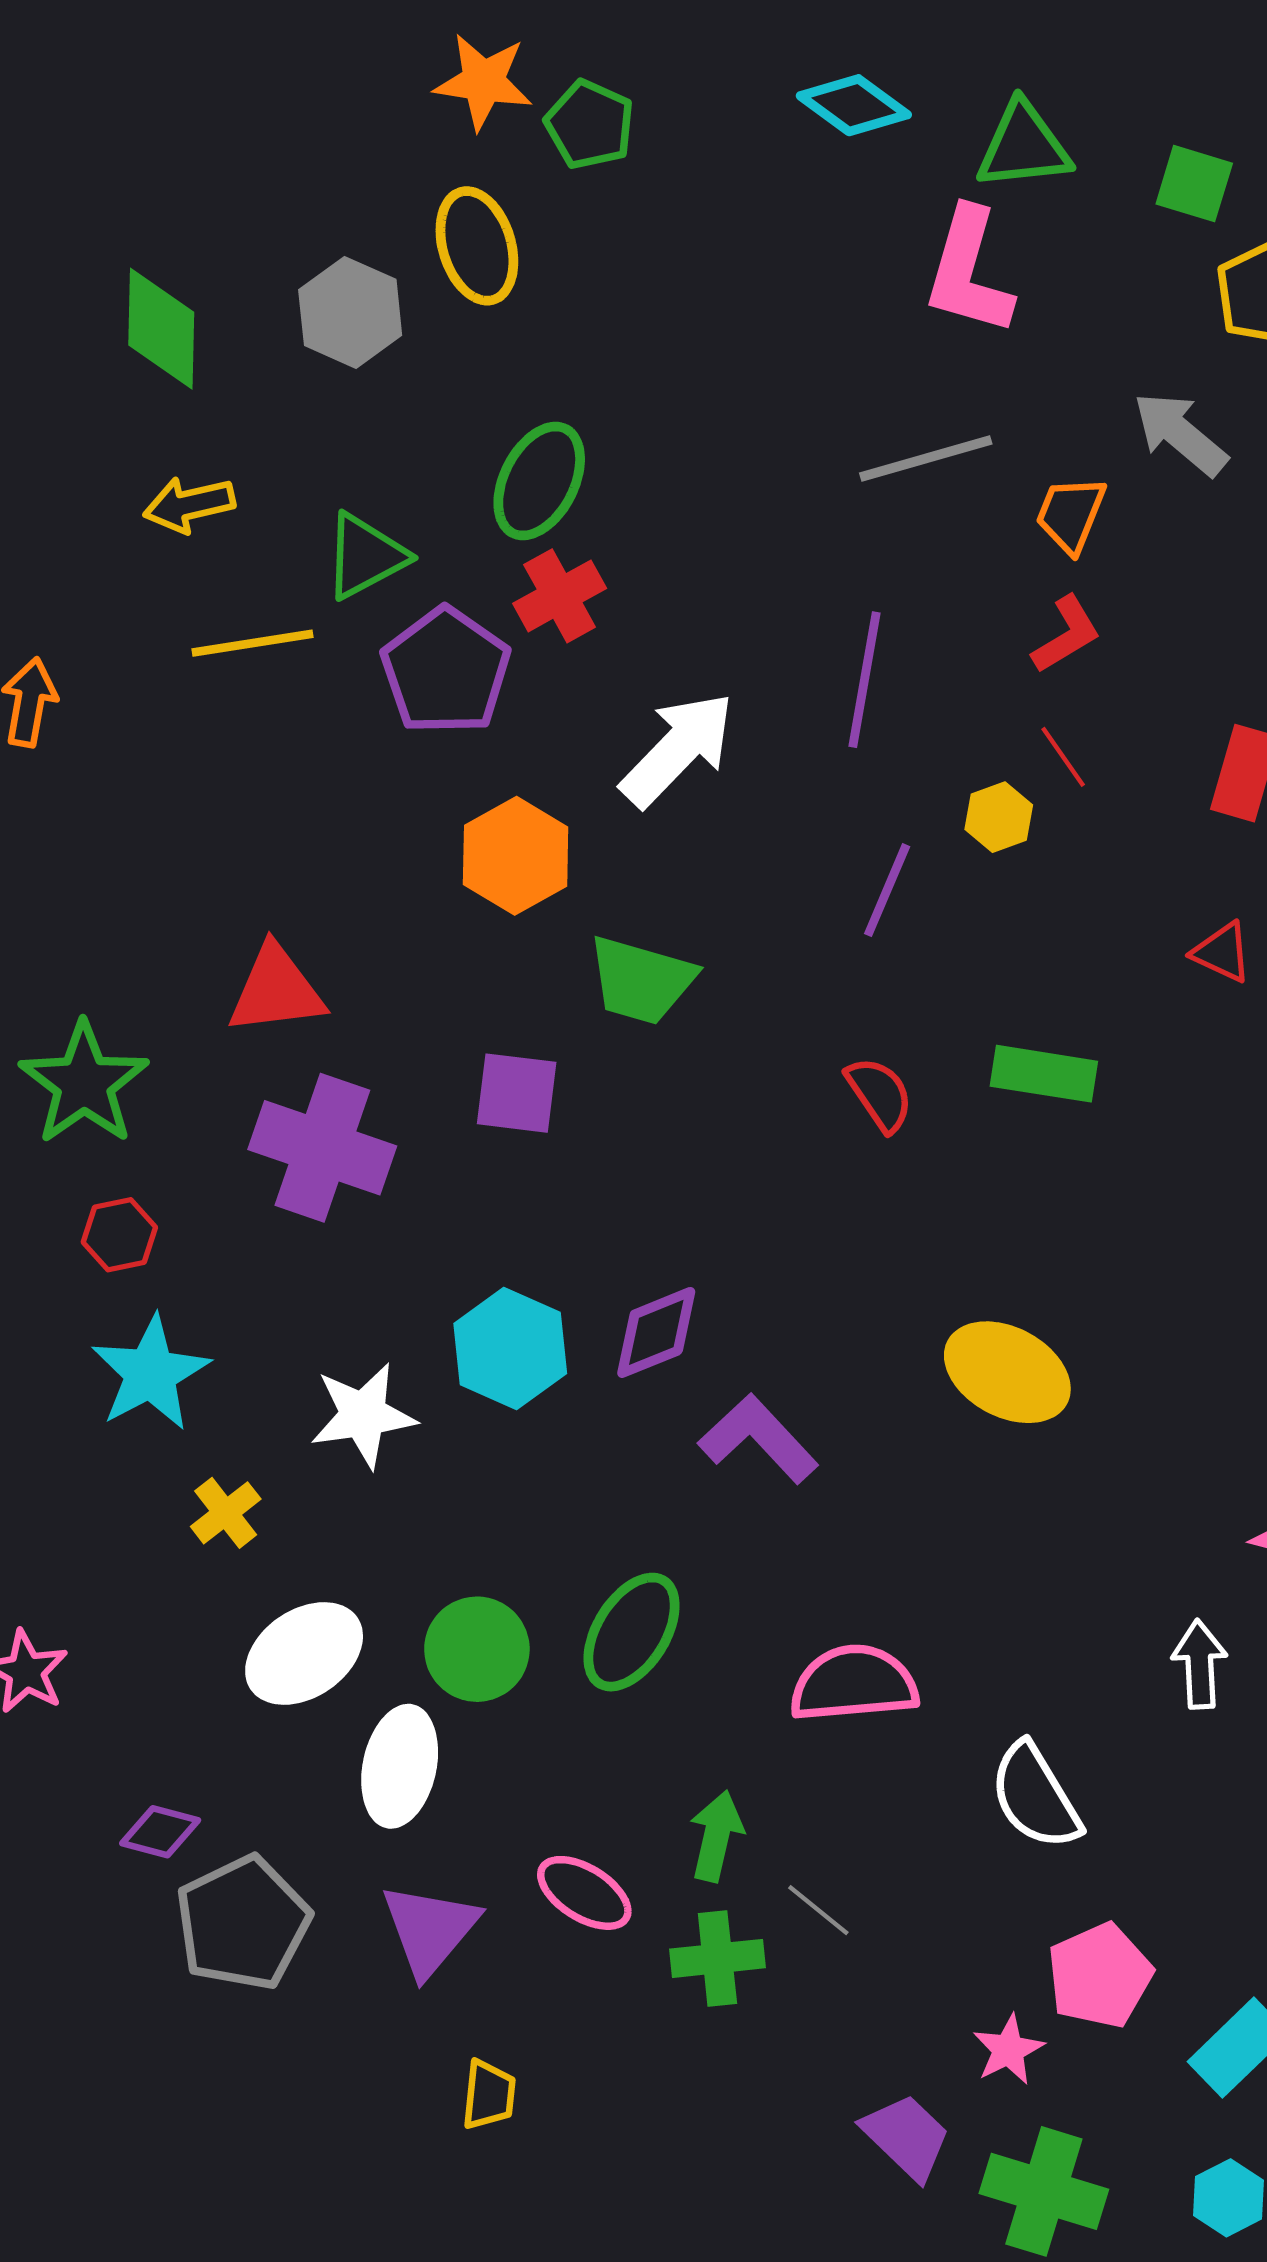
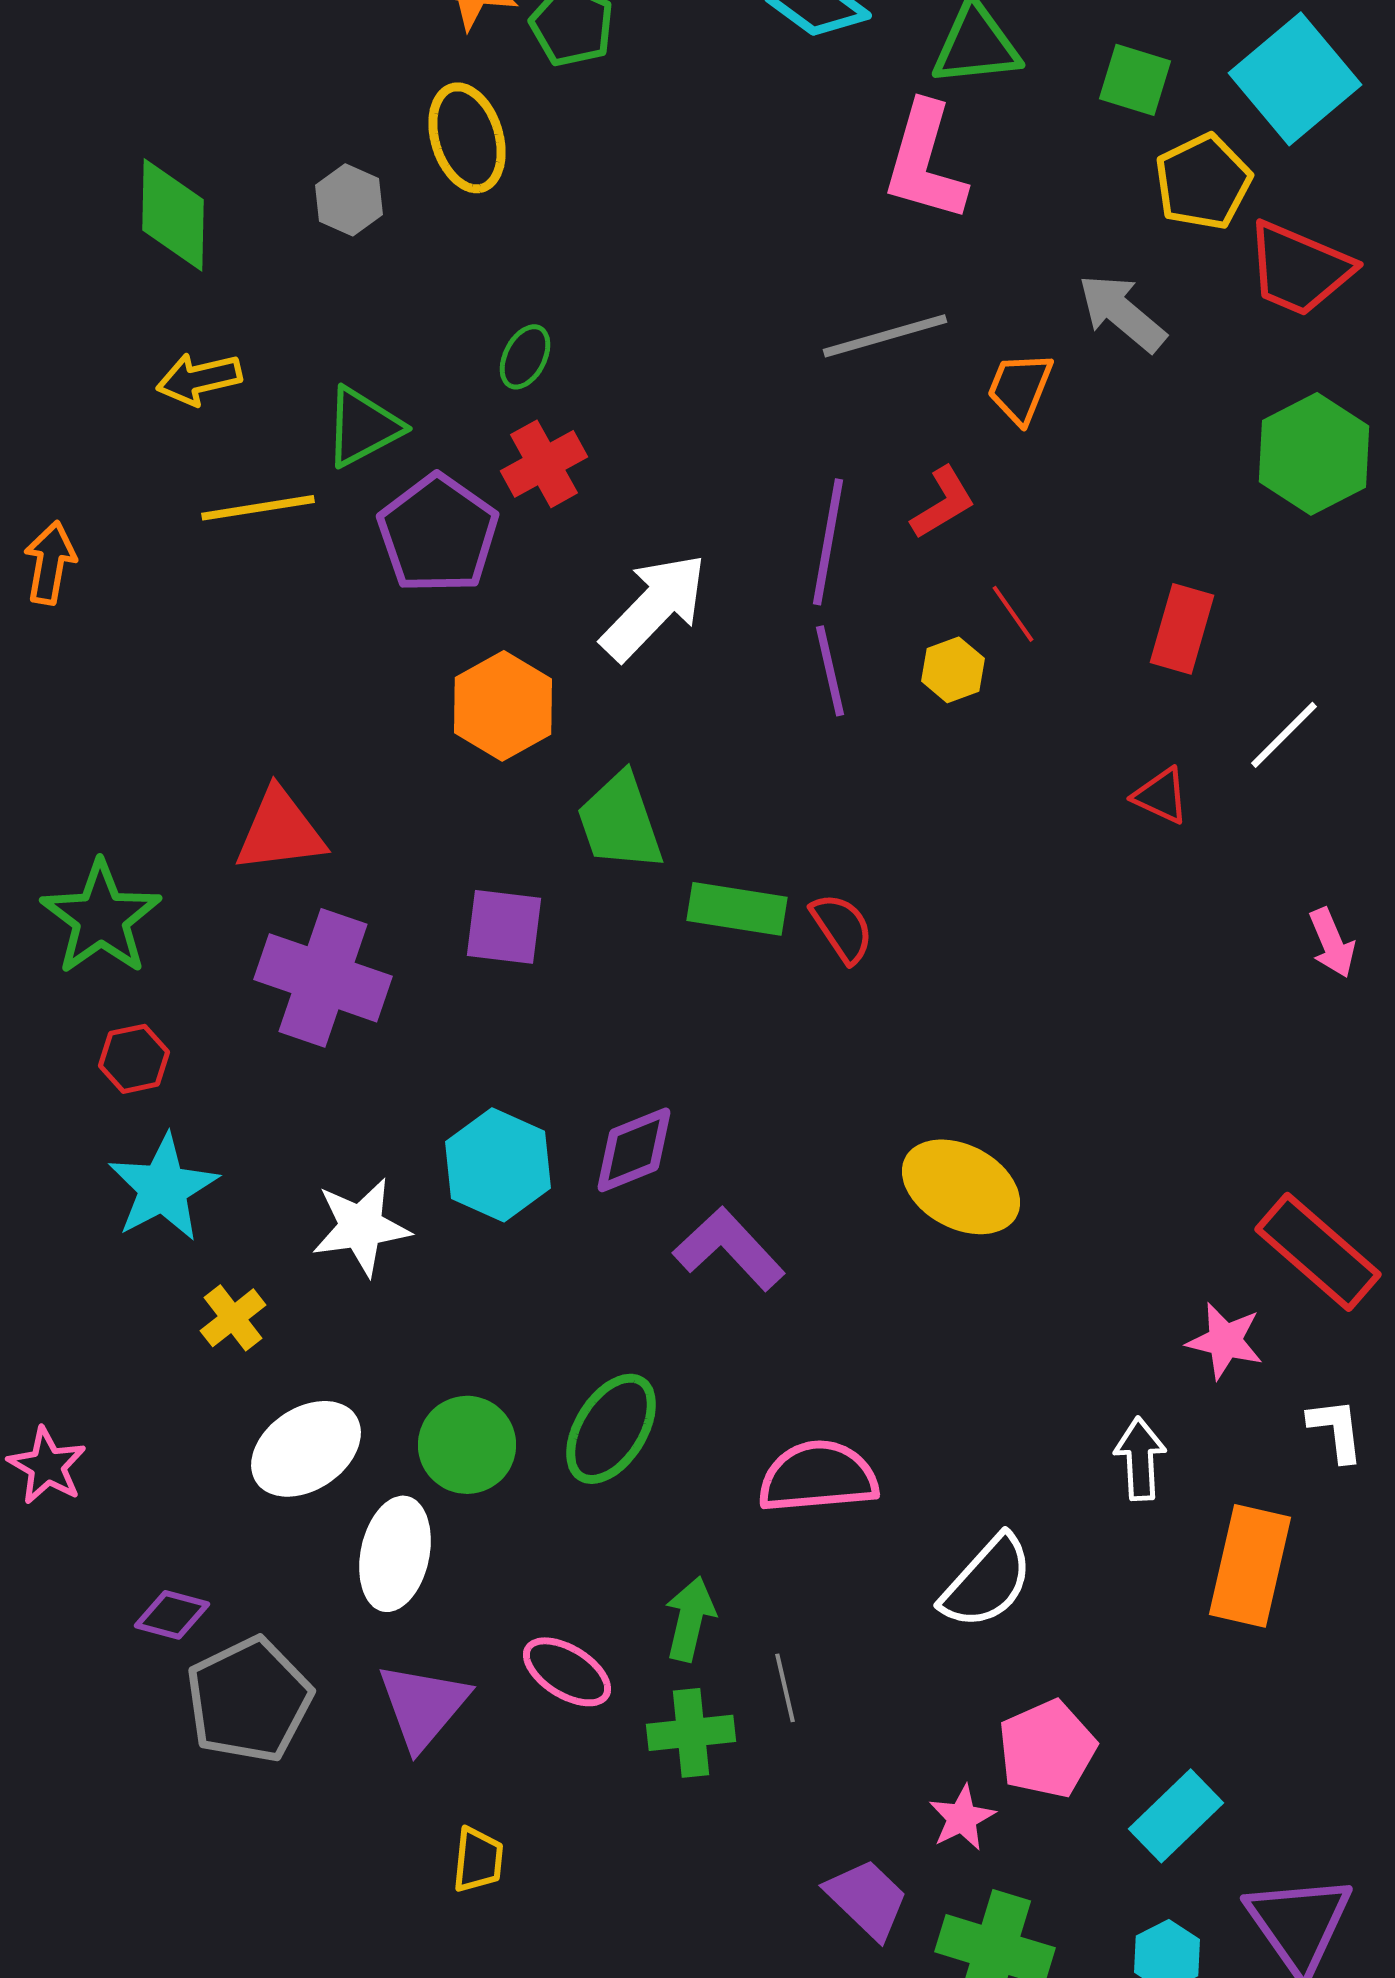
gray hexagon: (350, 312) -> (349, 200), size x0.7
green ellipse: (539, 481) -> (525, 357), size x0.6
red L-shape: (1066, 635) -> (943, 503), moved
purple line: (887, 890) -> (830, 671), moved, turned -36
green trapezoid: (641, 980) -> (620, 822), turned 55
green rectangle: (1044, 1074) -> (737, 909), moved
white semicircle: (1035, 1796) -> (987, 1582), turned -107
gray line: (818, 1910) -> (785, 1688), turned 38

